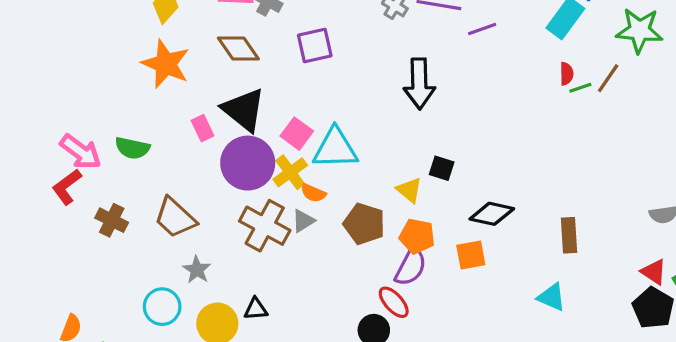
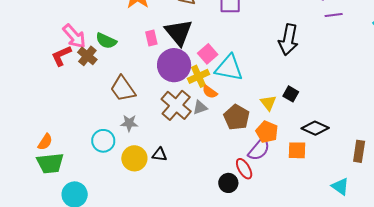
brown cross: (112, 220) -> (87, 56), moved
gray star: (197, 270) -> (129, 123), turned 30

